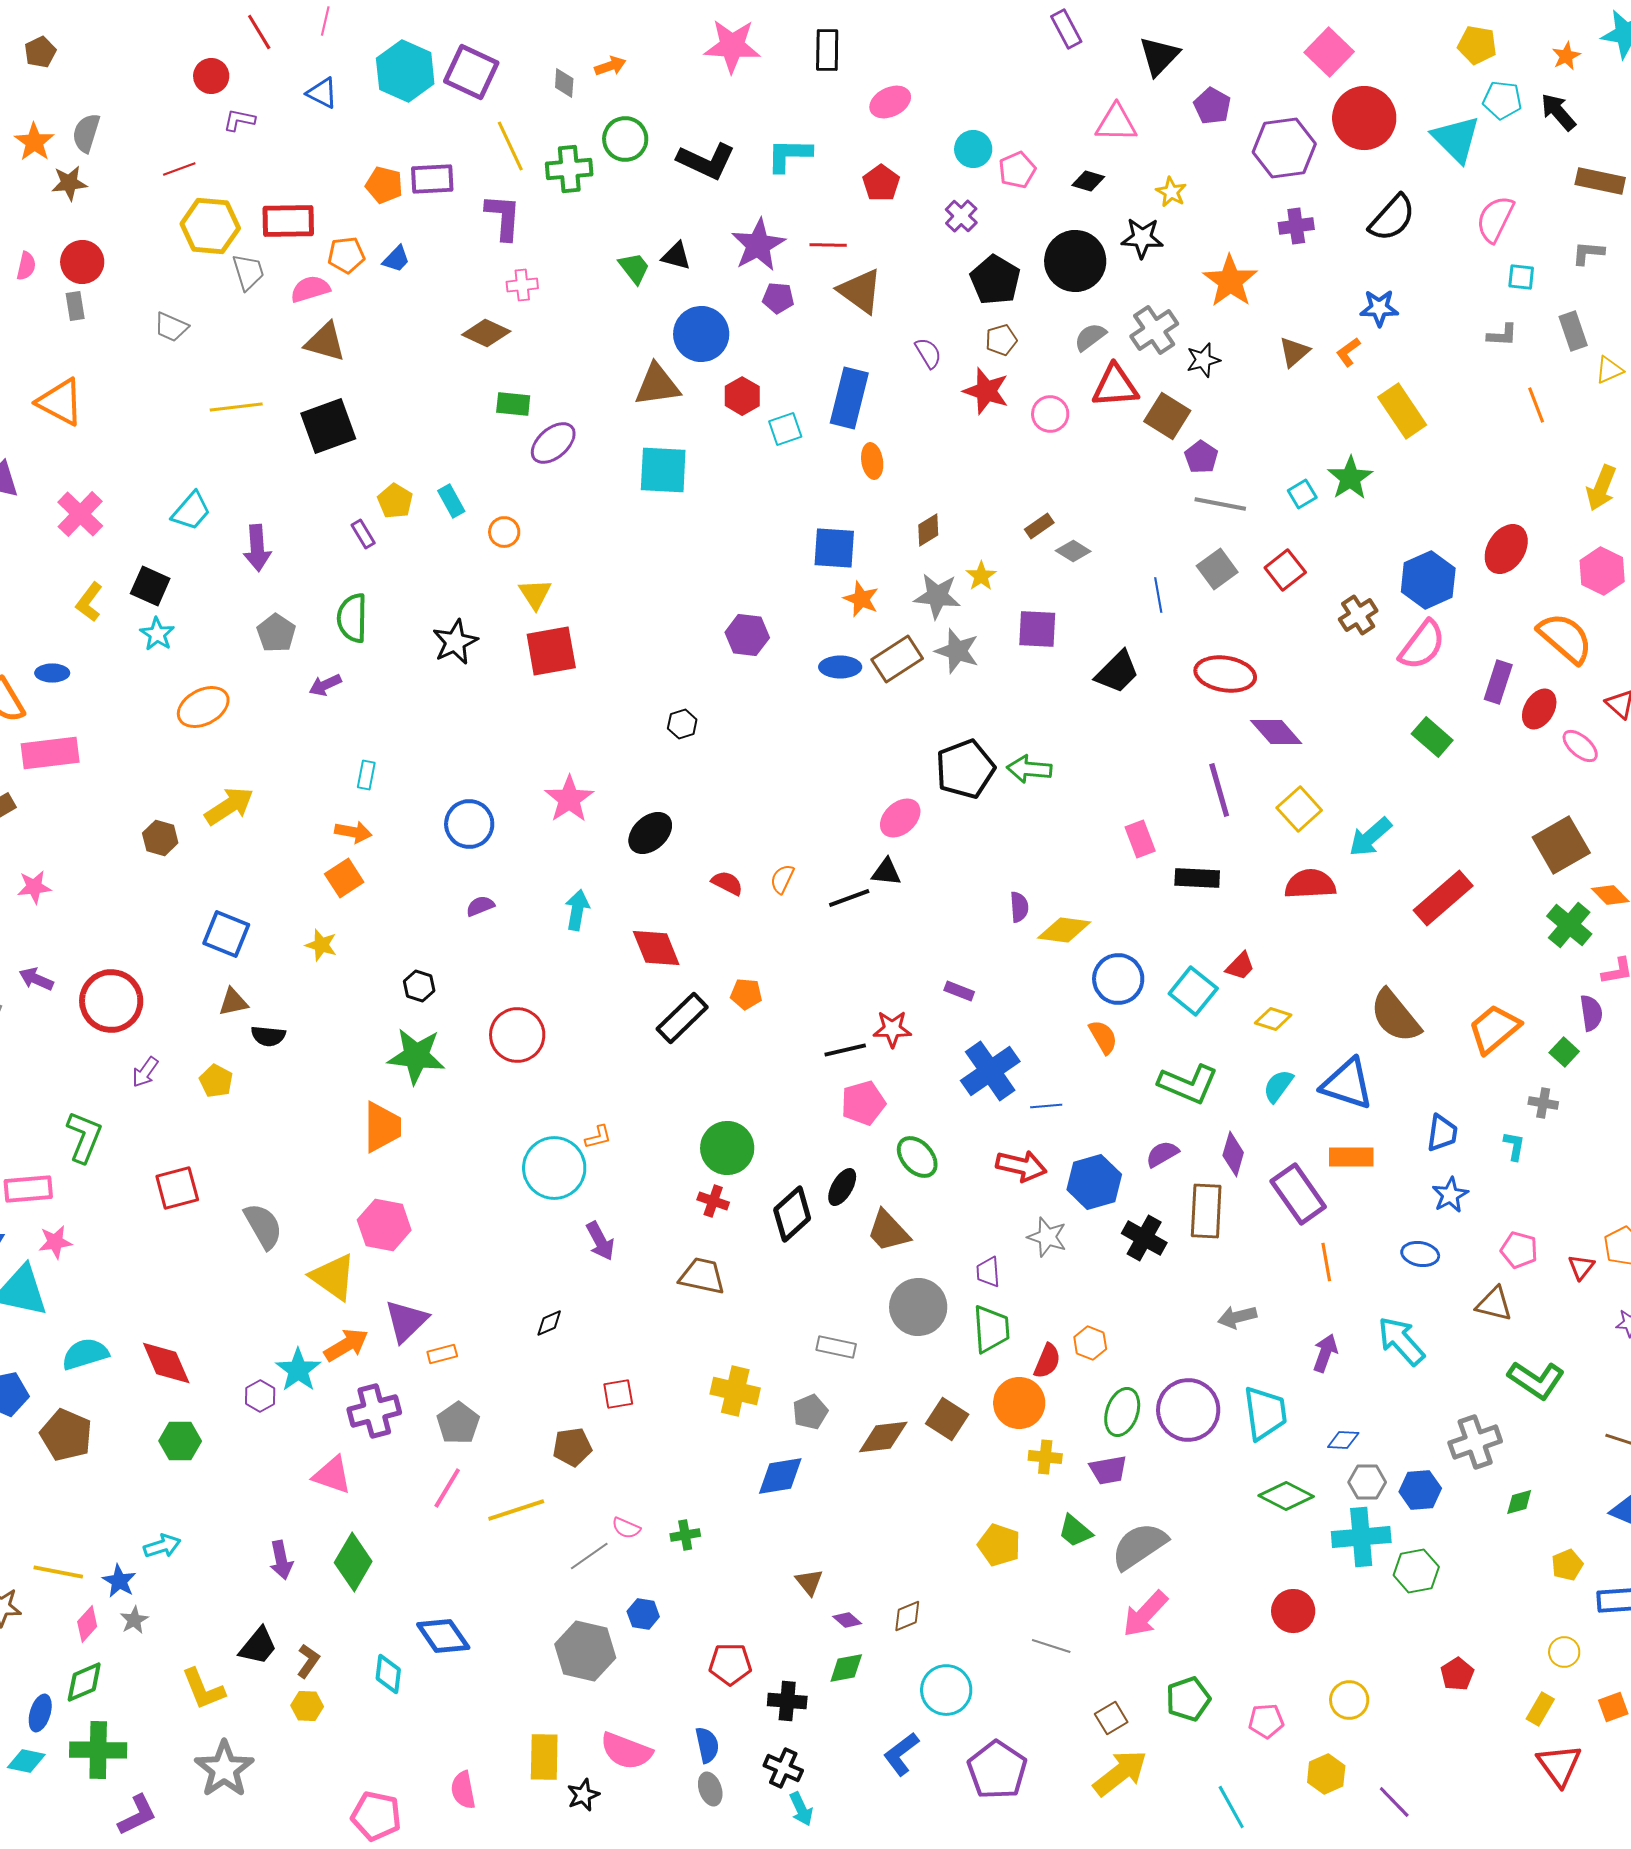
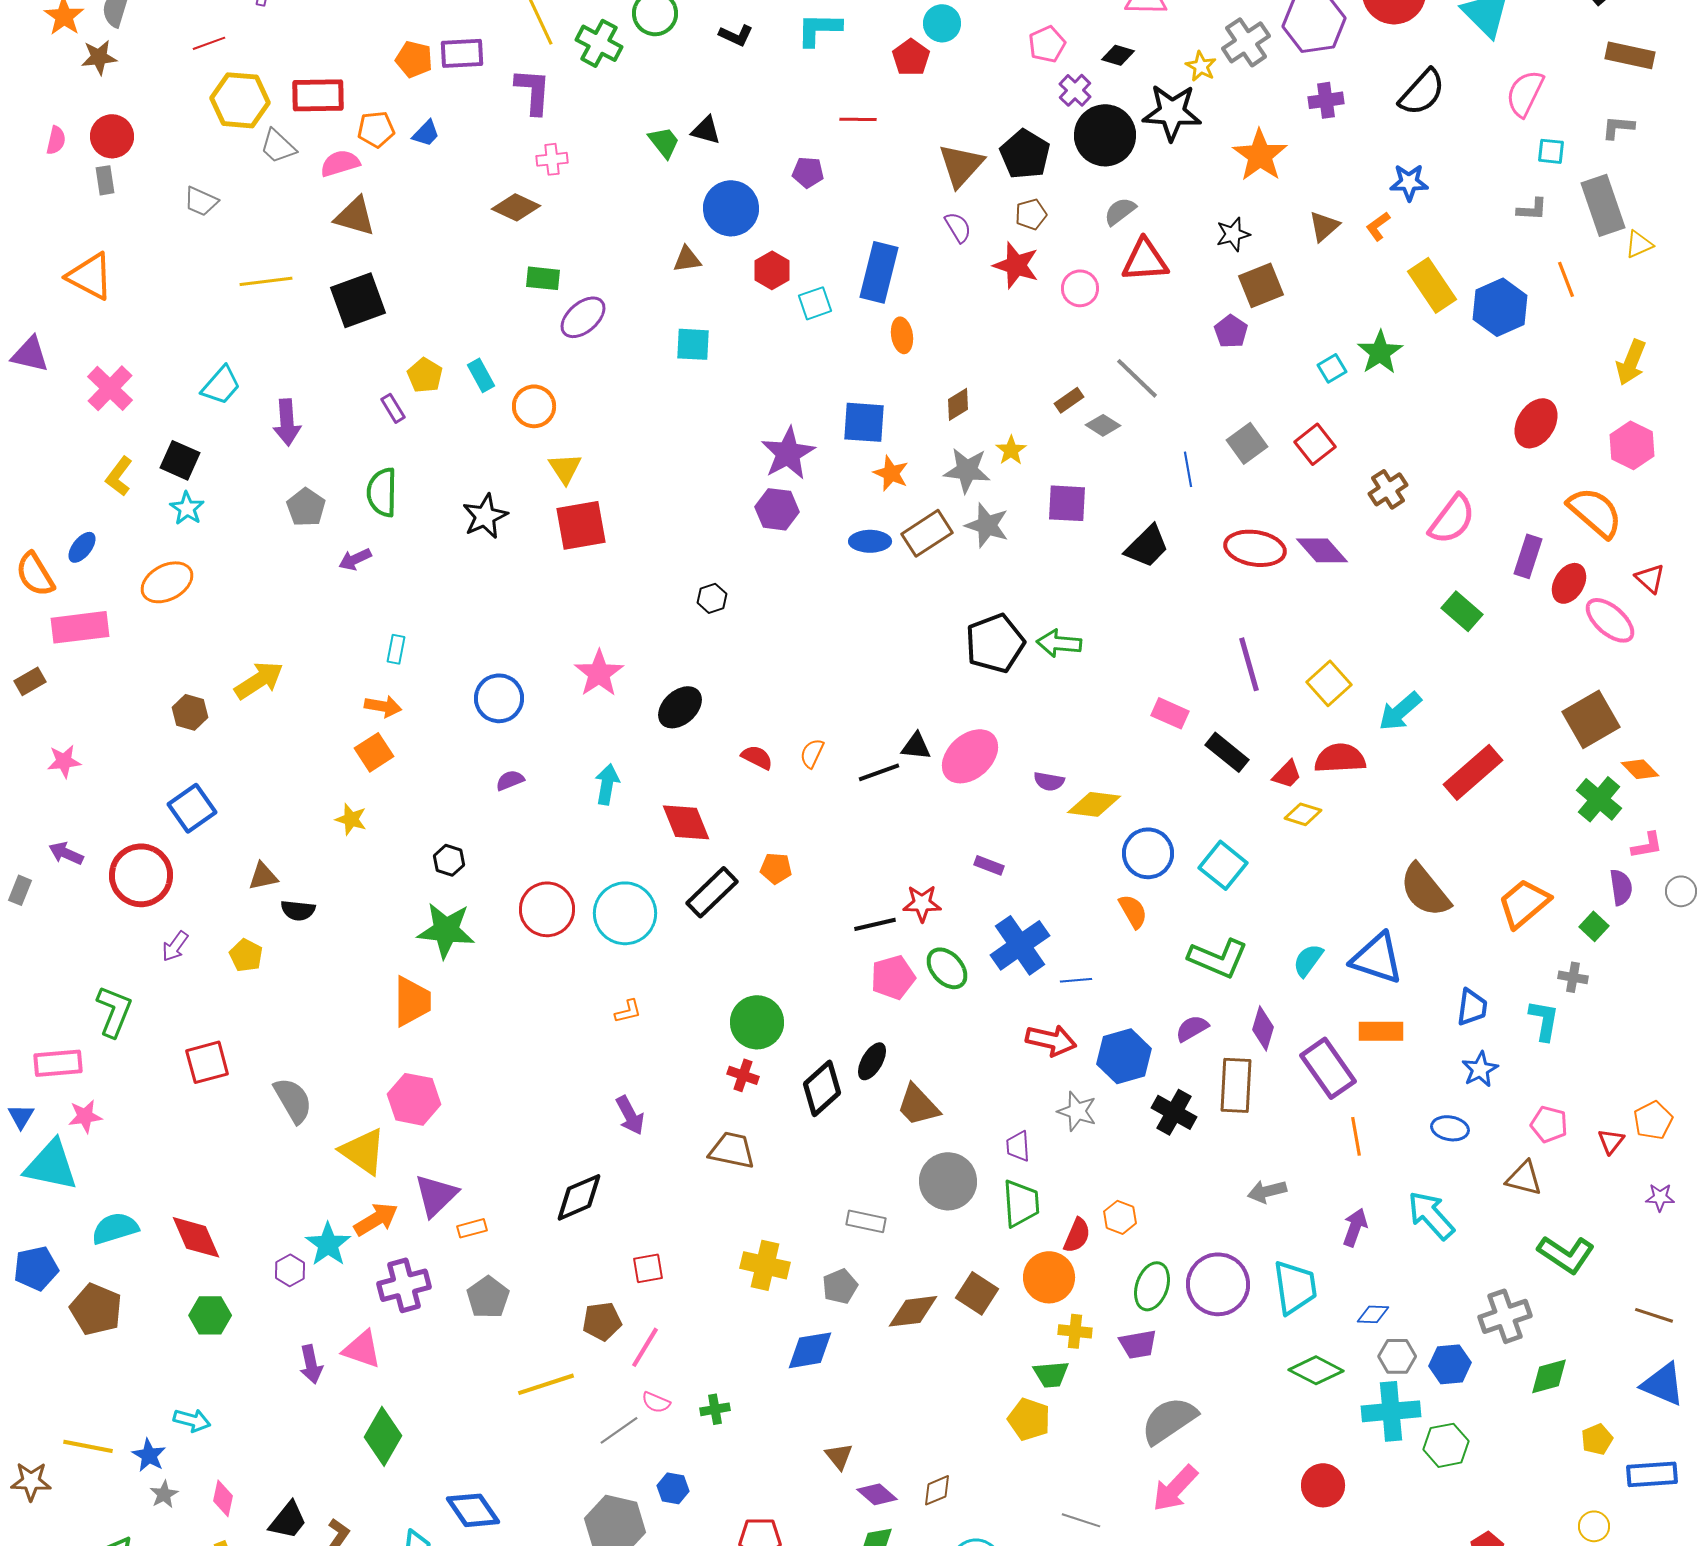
cyan circle: (973, 149) -> (942, 23), moved
black L-shape: (706, 161) -> (736, 35), size x0.6
green cross: (569, 169) -> (599, 43), turned 33
purple cross: (961, 216) -> (1075, 90), moved
black star: (1142, 238) -> (1172, 112), size x1.4
purple star: (758, 245) -> (788, 453), moved
gray trapezoid: (248, 272) -> (278, 146), turned 150
brown triangle: (860, 291) -> (961, 165), moved, turned 36
gray cross: (1154, 330) -> (1246, 42), moved
gray rectangle: (1573, 331) -> (1603, 205), size x1.5
brown triangle: (657, 385) -> (687, 259), size x0.6
brown square: (1167, 416) -> (1261, 285), moved, turned 36
cyan square: (663, 470) -> (693, 344), size x0.7
gray line: (1220, 504) -> (1137, 378), moved, turned 33
orange circle: (504, 532) -> (534, 406), size x1.4
blue hexagon: (1428, 580) -> (1500, 307), moved
blue ellipse: (52, 673) -> (82, 547), turned -52
orange ellipse: (203, 707) -> (167, 582), moved
purple diamond: (1276, 732) -> (1322, 550), moved
pink ellipse: (1580, 746) -> (1610, 620), size x1.4
pink ellipse: (900, 818) -> (970, 756), moved, size x1.4
pink rectangle: (1140, 839) -> (1170, 713), turned -45
black rectangle: (1197, 878) -> (1227, 752), turned 36
purple semicircle: (1019, 907) -> (1049, 781), turned 104
blue square: (226, 934) -> (192, 808), moved, turned 33
red trapezoid: (1240, 966) -> (1287, 774), moved
yellow diamond: (1273, 1019) -> (1303, 814), moved
cyan L-shape: (1514, 1146) -> (1544, 1020), size x1.4
green ellipse: (917, 1157) -> (947, 968), moved
cyan circle: (554, 1168) -> (625, 913), moved
black diamond: (549, 1323) -> (579, 1197), size x1.8
pink line: (447, 1488) -> (645, 1347), moved
green diamond: (1519, 1502) -> (1549, 1376), size x1.4
green trapezoid: (1075, 1531) -> (1051, 1374), moved, turned -45
cyan arrow: (162, 1546) -> (192, 1420), turned 33
purple arrow: (281, 1560) -> (311, 1364), moved
purple diamond: (847, 1620) -> (877, 1494), size x1.4
pink diamond: (87, 1624) -> (223, 1498), moved, turned -30

